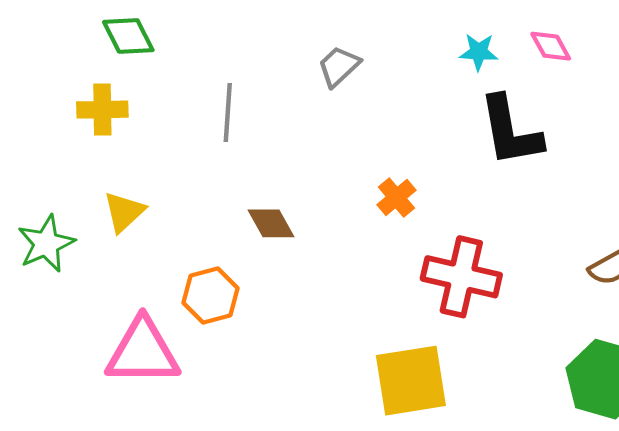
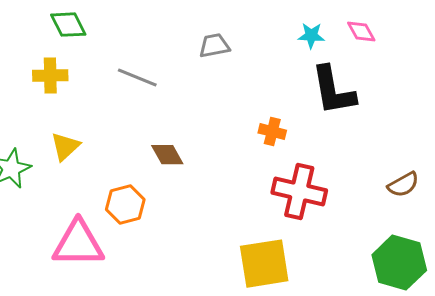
gray trapezoid: (339, 66) -> (214, 46), turned 32
gray line: (228, 112) -> (137, 78), turned -72
orange cross: (396, 197) -> (272, 132), moved, turned -36

